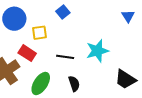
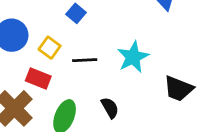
yellow square: (39, 33) -> (50, 48), turned -35
black line: (65, 57) -> (85, 60), moved

